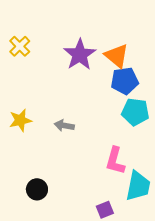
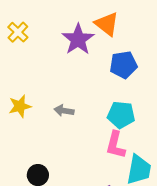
orange triangle: (117, 56) -> (107, 24), moved
cyan pentagon: (135, 112) -> (121, 115), moved

